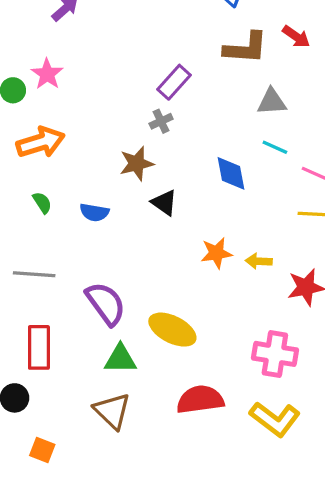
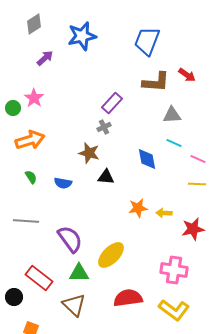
brown star: (137, 164) -> (89, 153), turned 30
black triangle: (164, 203) -> (106, 177), turned -30
yellow ellipse: (172, 330) -> (111, 255), turned -72
red rectangle: (39, 347) -> (39, 278), moved, turned -52

